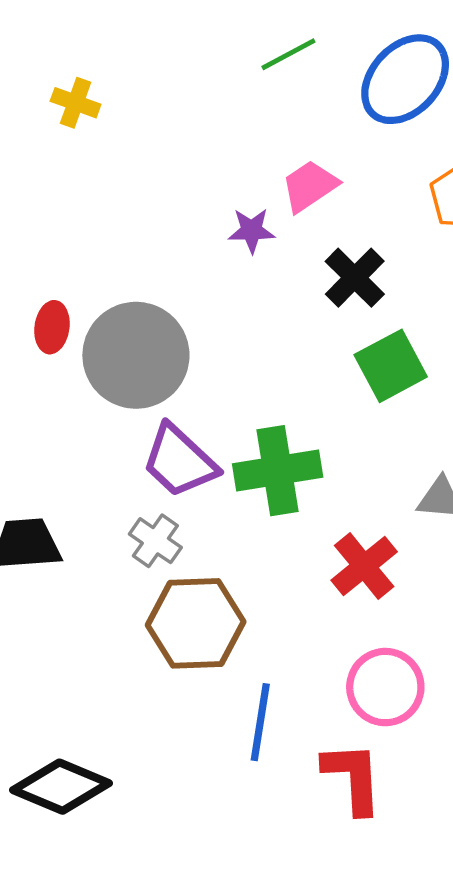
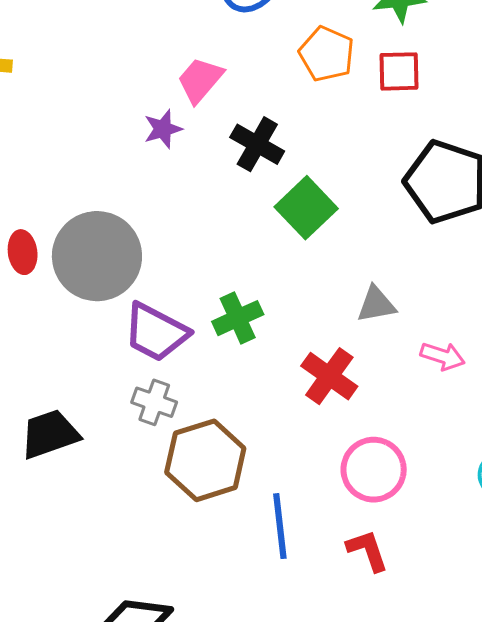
green cross: (278, 471) -> (238, 318), size x0.7
red L-shape: (353, 778) -> (367, 550), size x0.7

